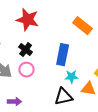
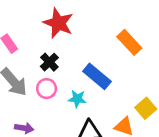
blue rectangle: (63, 55) -> (97, 76), turned -70
cyan star: (71, 77) -> (77, 99), moved

